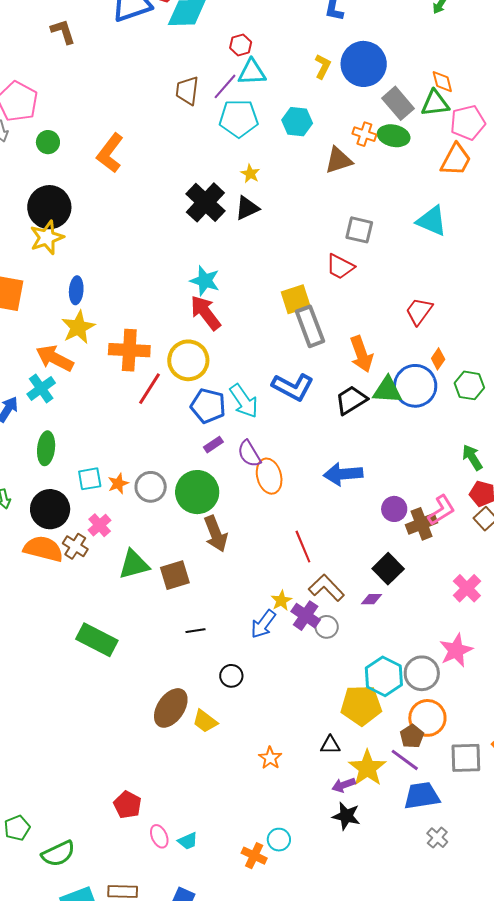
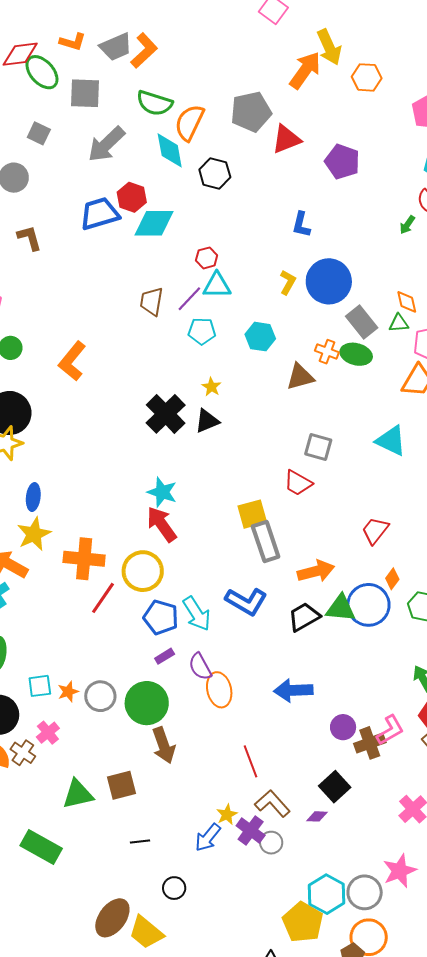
green triangle: (435, 103) -> (399, 323), size x0.7
cyan pentagon: (239, 118) -> (202, 331), size x0.7
orange arrow: (361, 354) -> (316, 571), turned -87
green triangle: (134, 564) -> (78, 794), moved
yellow pentagon: (361, 705) -> (303, 922), turned 30
yellow trapezoid: (205, 721) -> (146, 932), size x1.4

